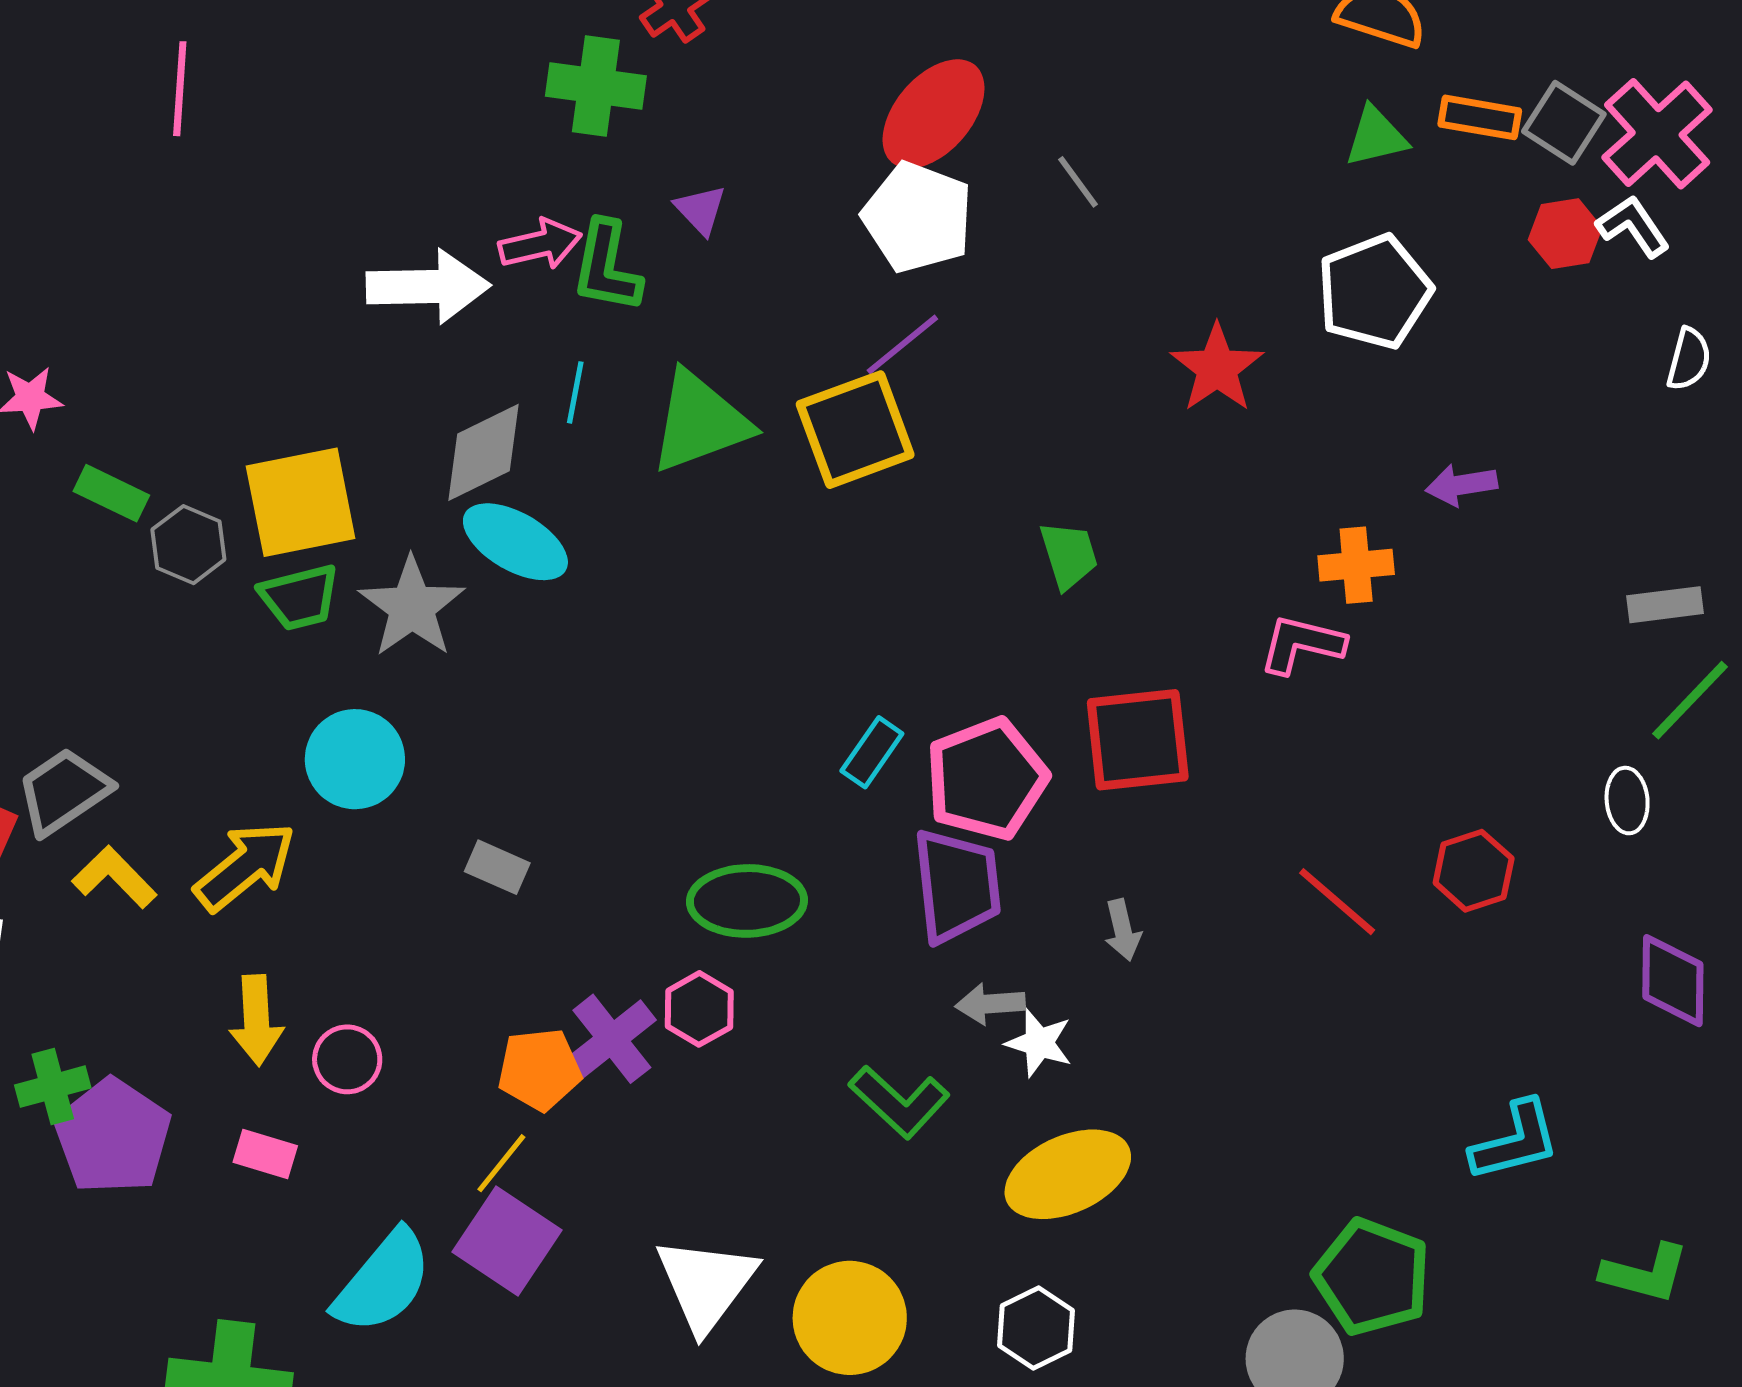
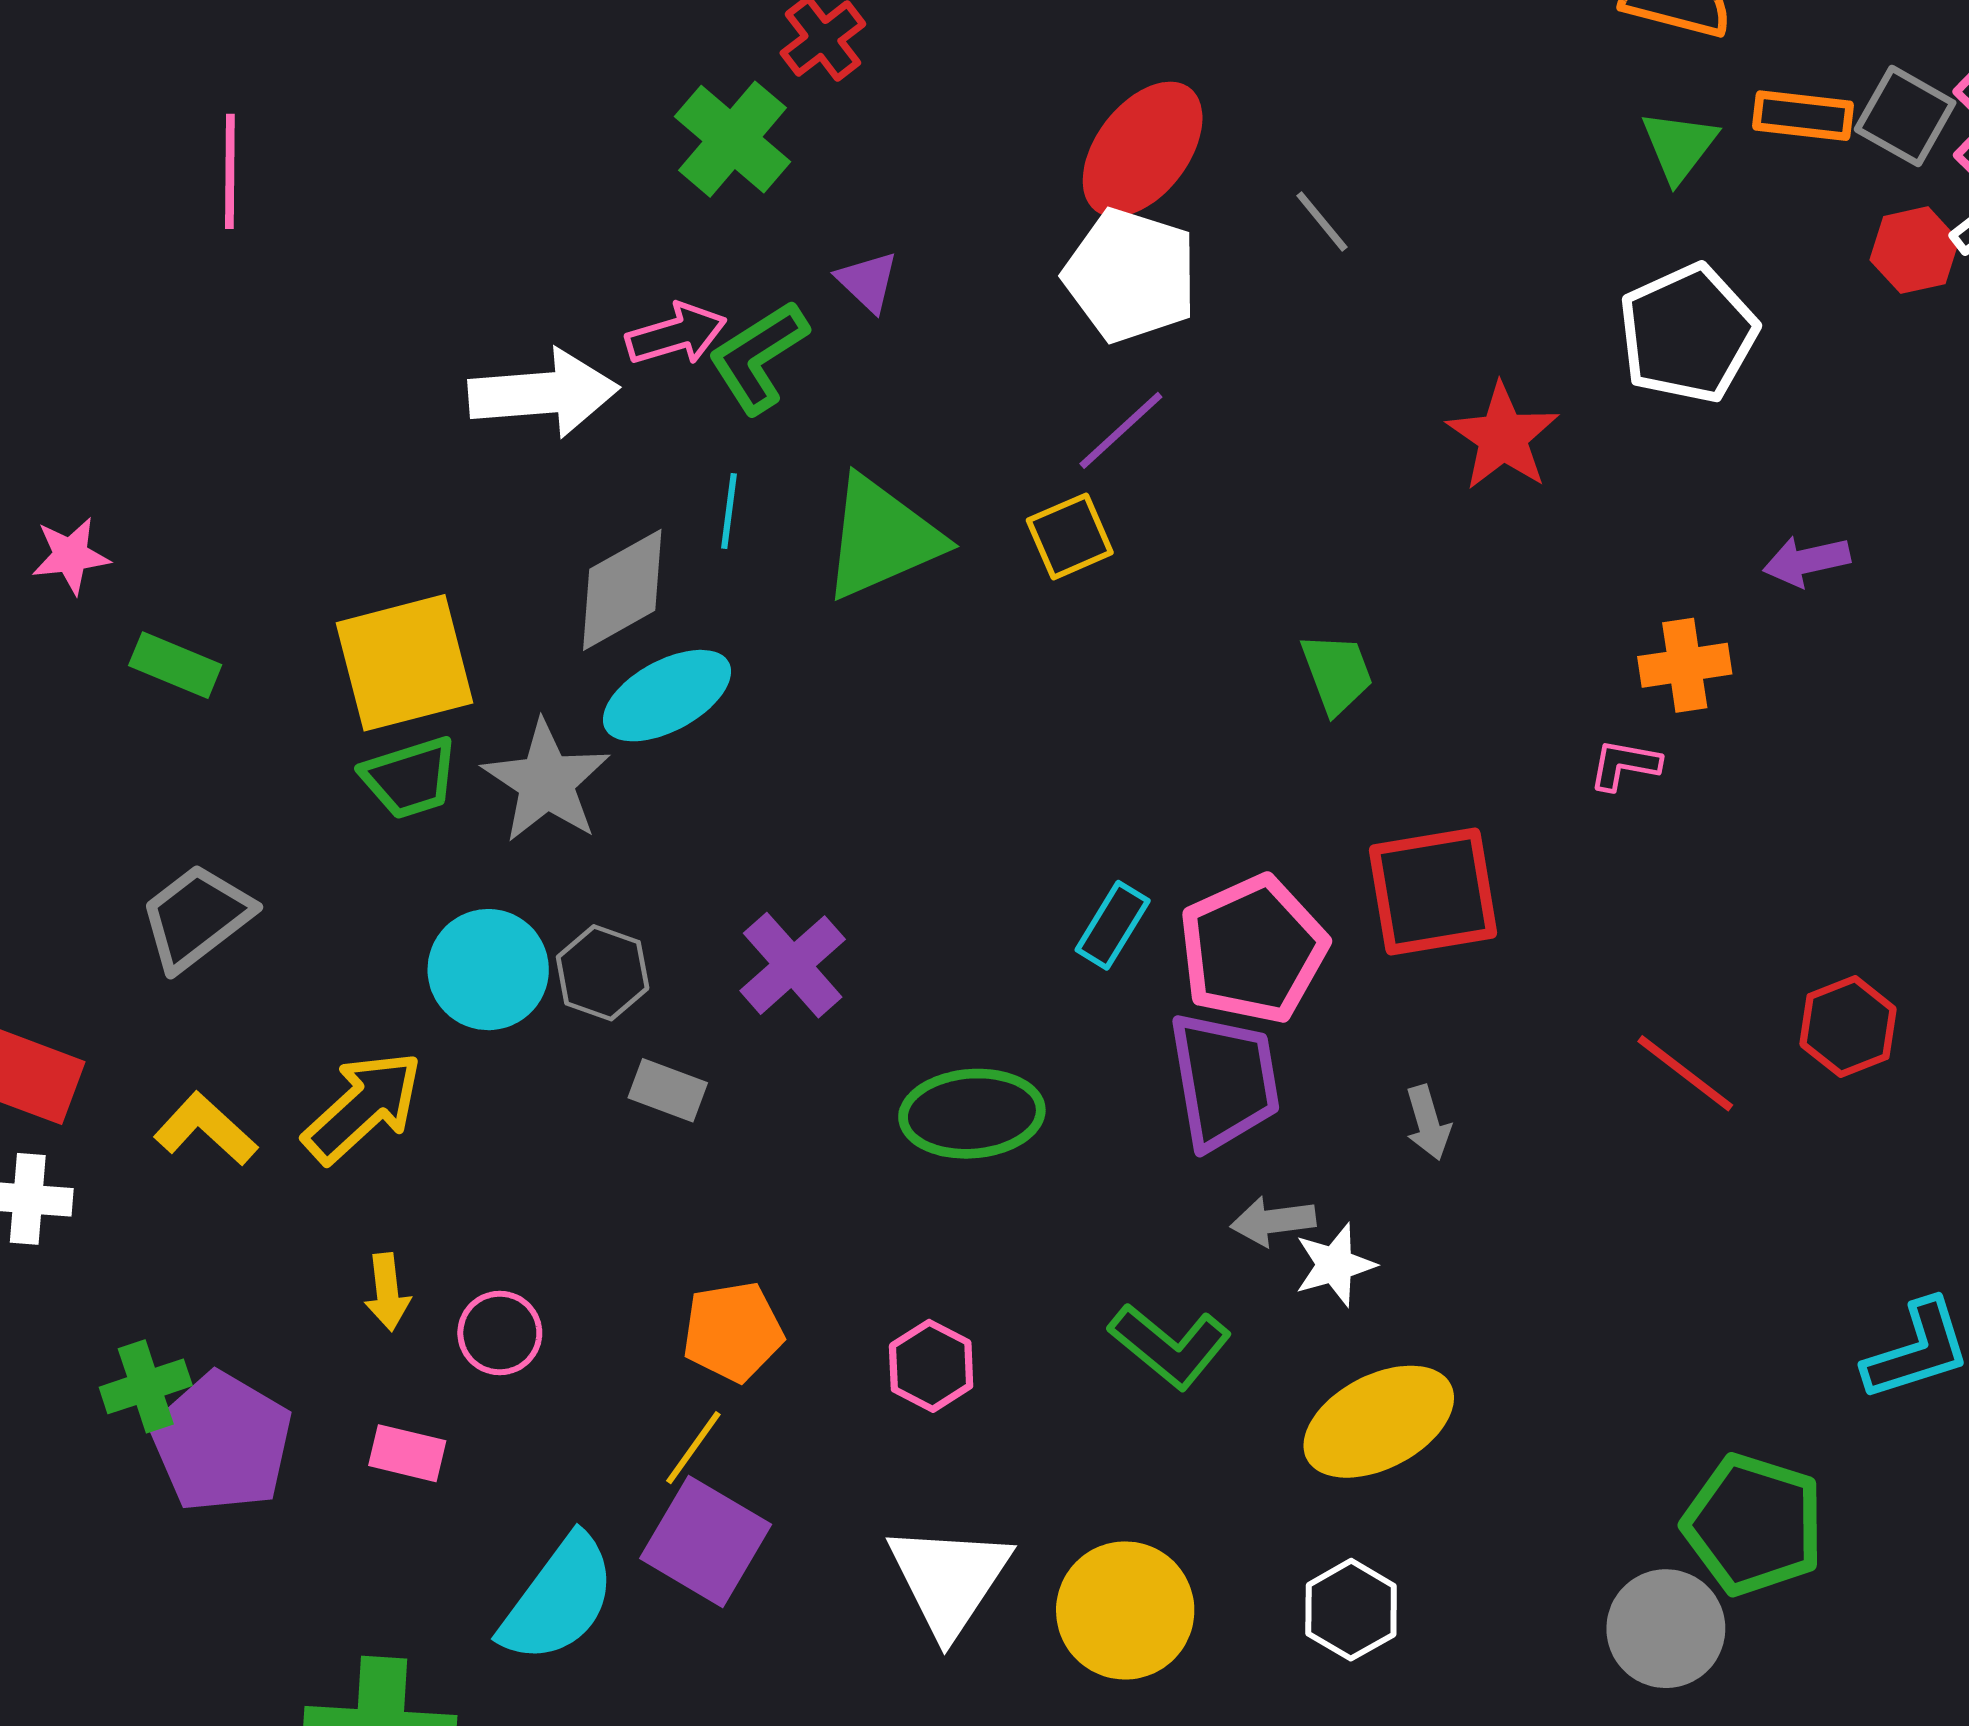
green cross: (596, 86) -> (732, 139), turned 36
green triangle: (1376, 137) -> (1679, 146), turned -36
green L-shape: (607, 267) -> (758, 357), turned 50
yellow square: (855, 430) -> (1070, 536), size x0.6
cyan ellipse: (515, 542) -> (667, 696), turned -55
gray hexagon: (188, 545) -> (603, 973), moved
pink L-shape: (1302, 644) -> (1625, 765), size x0.7
gray trapezoid: (64, 791) -> (196, 917), moved
pink hexagon: (699, 1009) -> (931, 1366), moved
yellow arrow: (256, 1020) -> (387, 1292), size x0.7
purple cross: (612, 1039) -> (793, 965), moved
white star: (1039, 1043) -> (1335, 1265), turned -30

